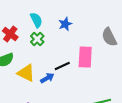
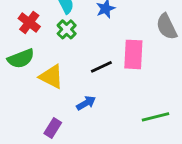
blue arrow: (47, 78) -> (86, 103), moved

